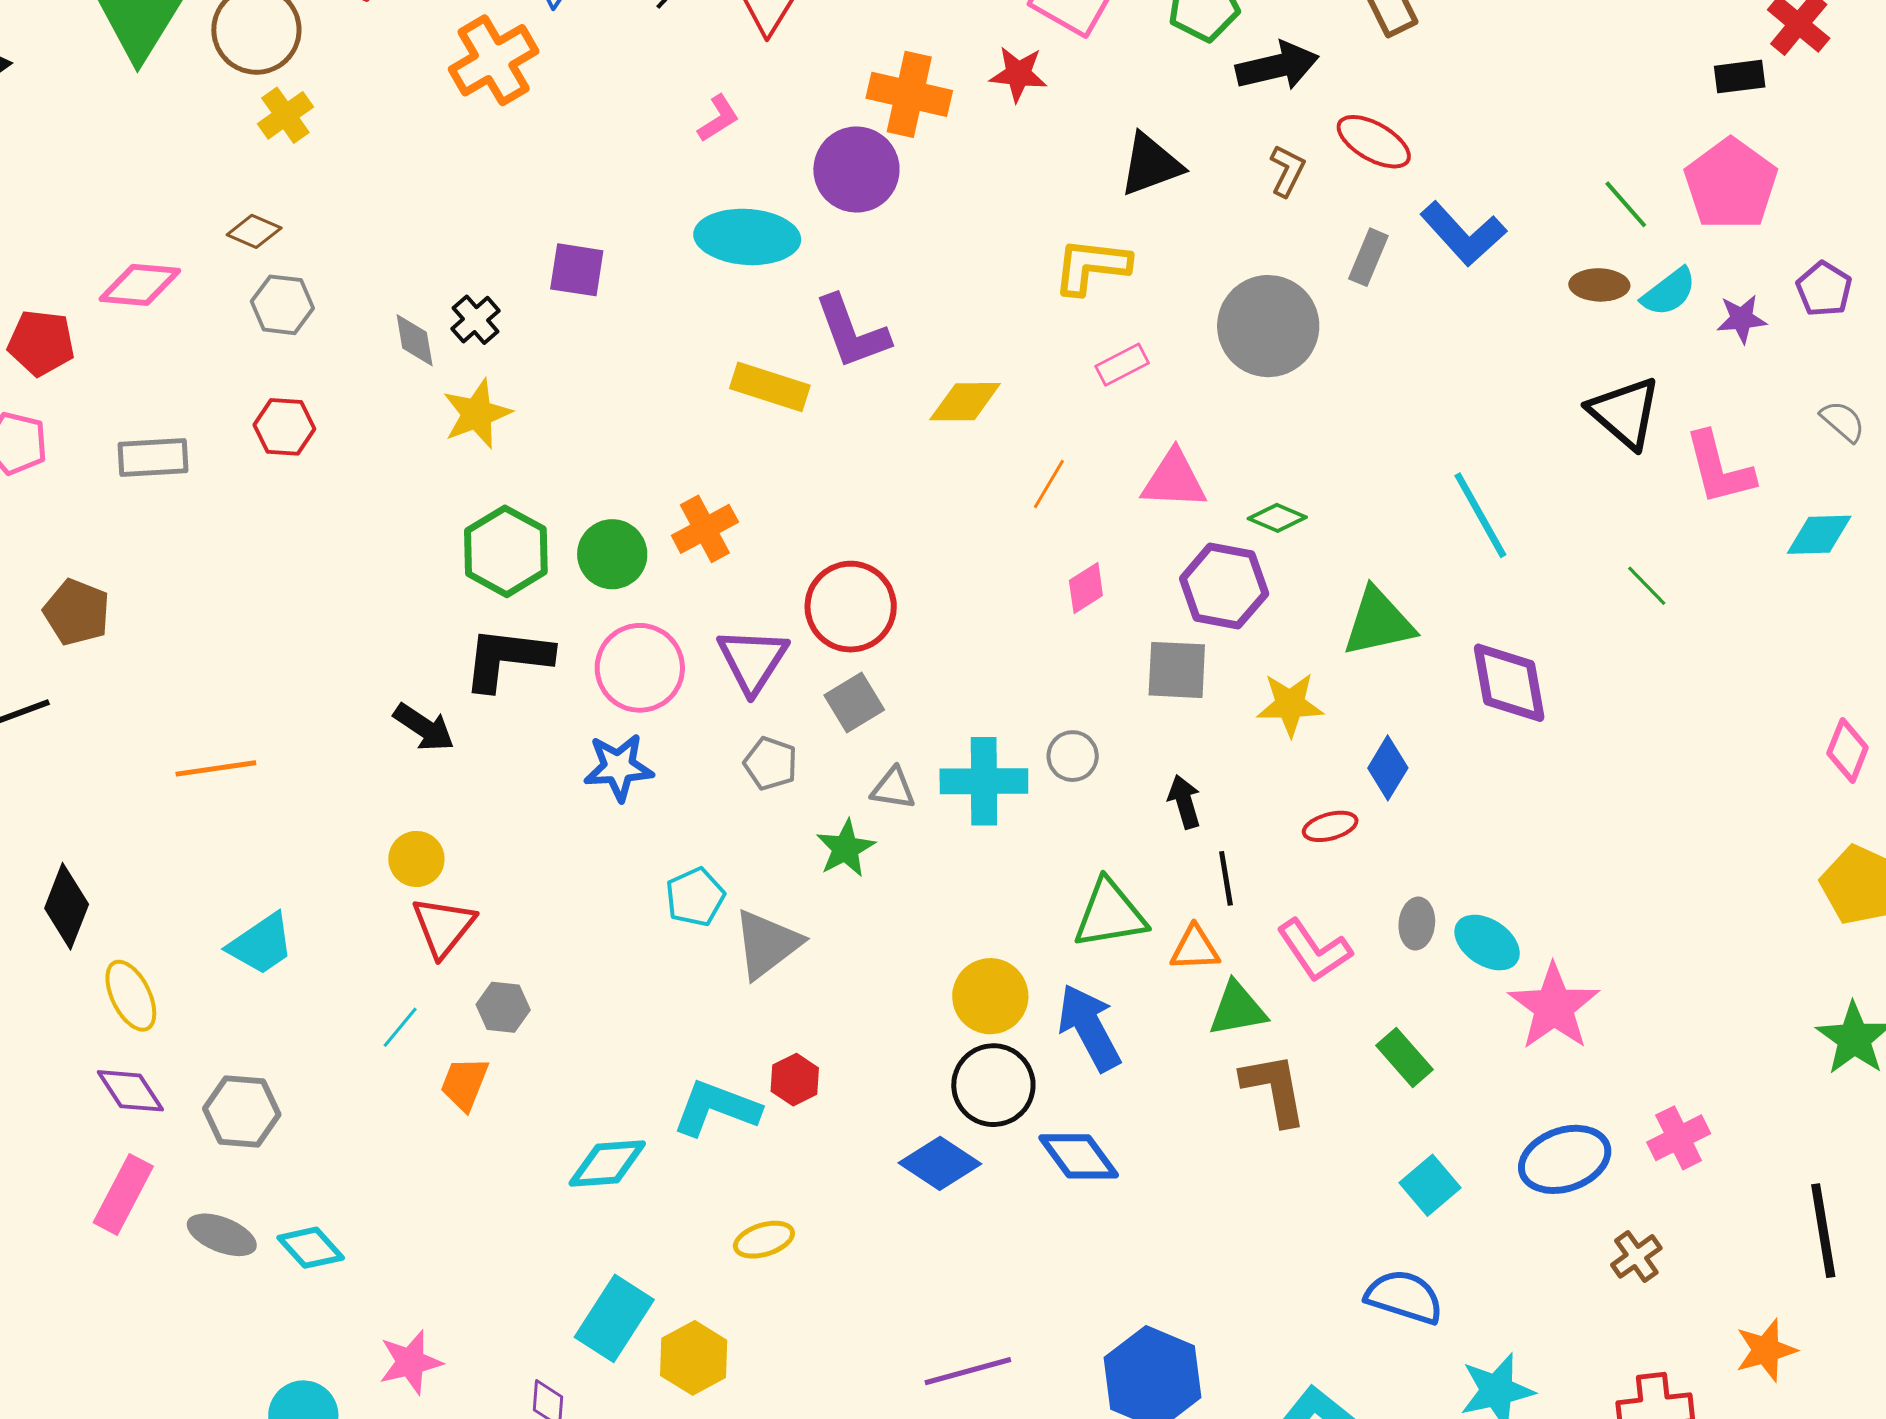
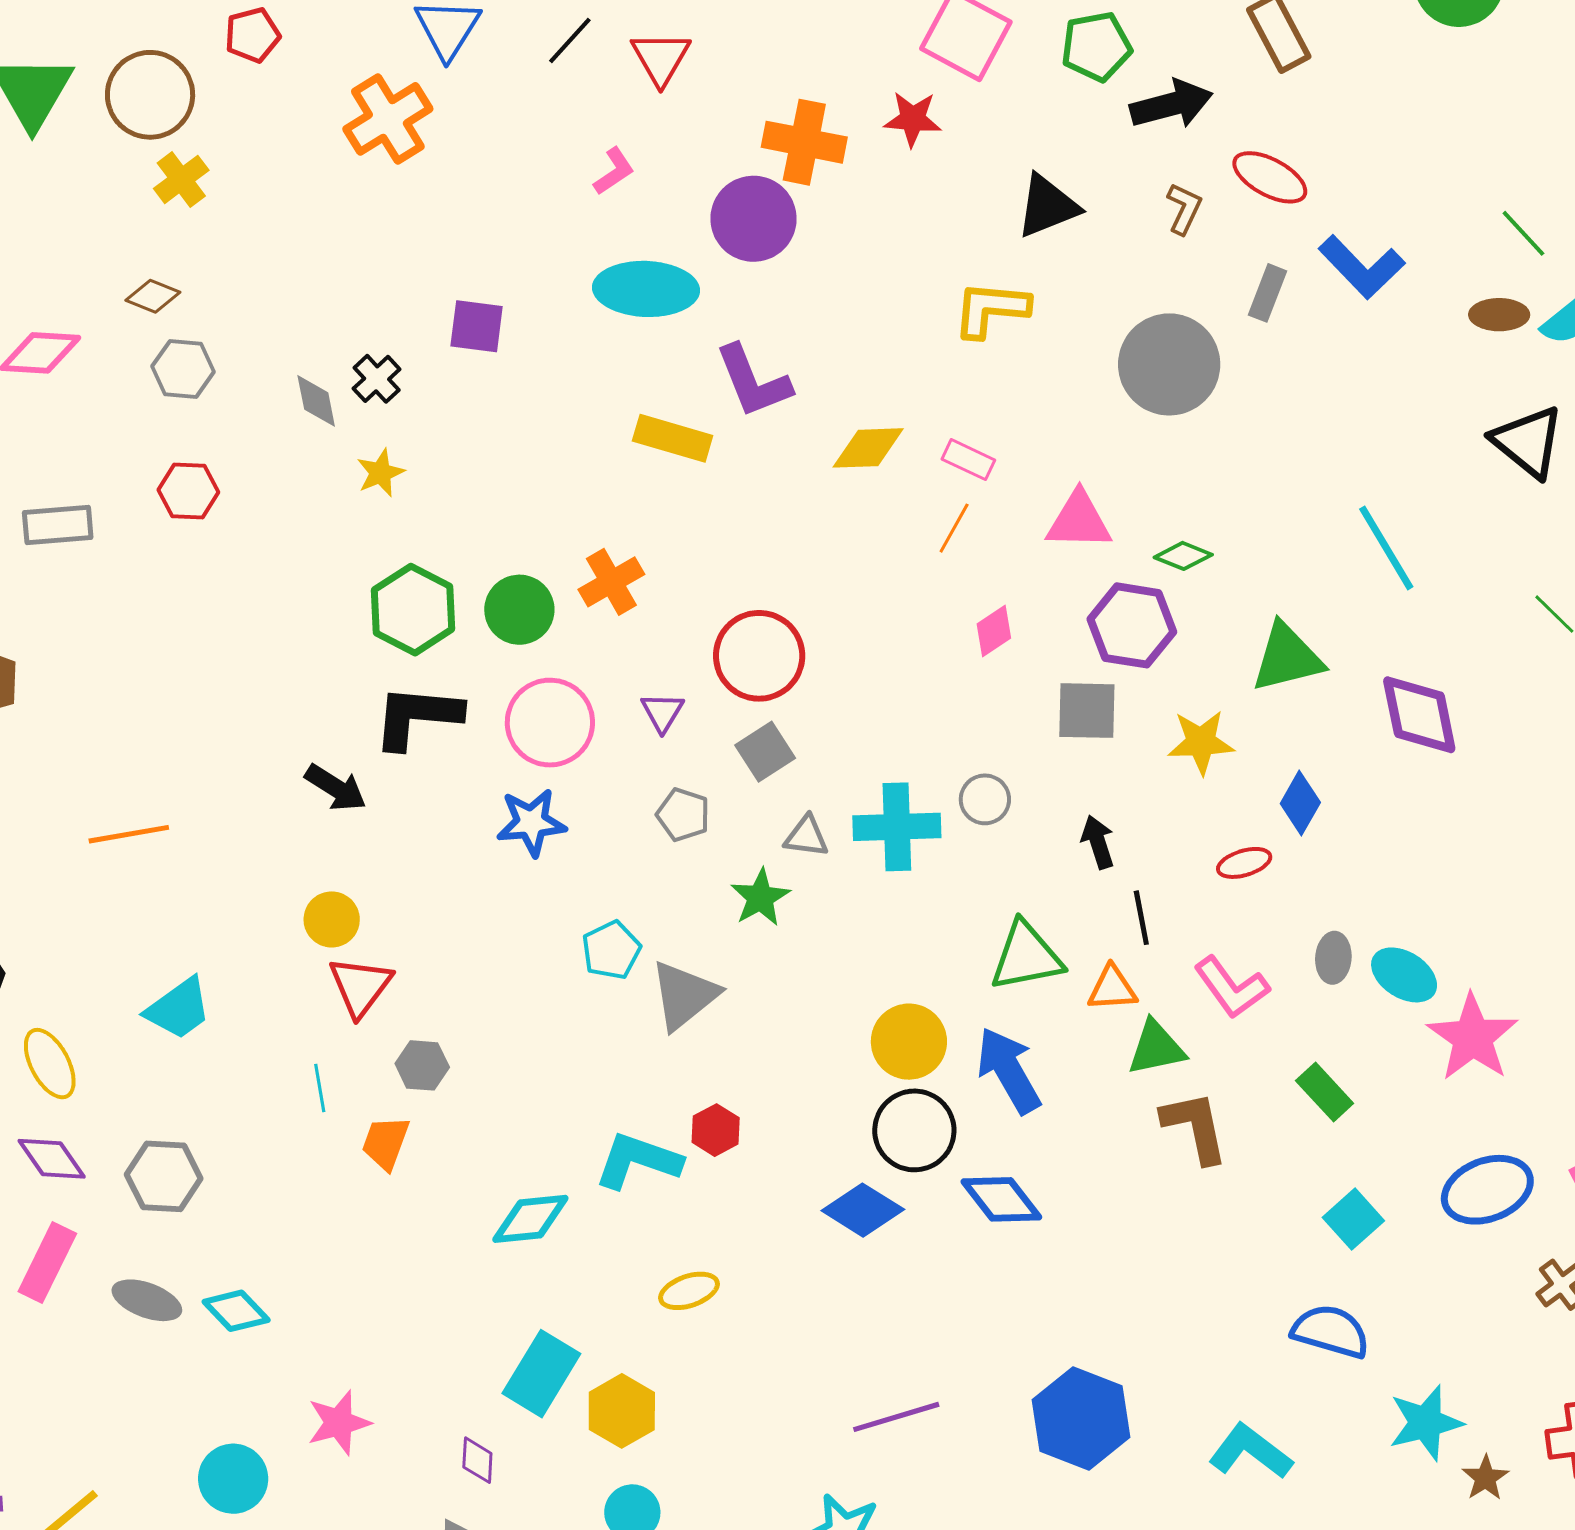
pink rectangle: (1122, 365) -> (968, 460), moved, turned 54
yellow star: (477, 414) -> (380, 473), size x0.7
purple triangle: (753, 660) -> (662, 712), size x0.6
cyan line: (400, 1027) -> (320, 1088), turned -48

